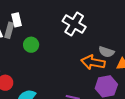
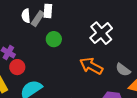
orange arrow: (93, 62) -> (91, 66), moved

